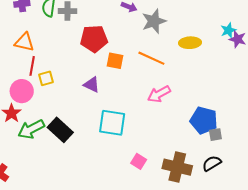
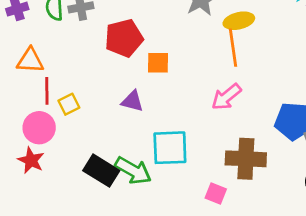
yellow ellipse: (190, 43) -> (239, 21), moved
orange line: (151, 58) -> (233, 48), moved, turned 68
green arrow: (31, 129) -> (133, 170), moved, turned -112
brown cross: (177, 167) -> (246, 159), moved

